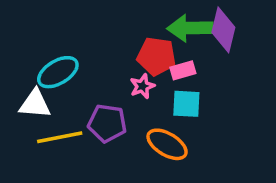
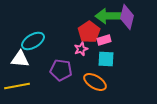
red pentagon: (156, 56) -> (89, 32), turned 30
yellow line: (60, 137) -> (17, 86), moved

